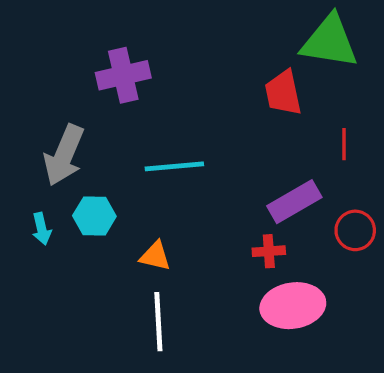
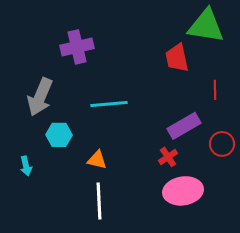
cyan arrow: (42, 229) -> (26, 166), moved
red cross: (269, 251) -> (168, 157), turned -30

